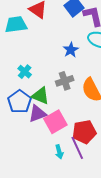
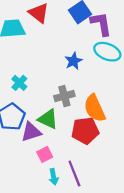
green triangle: (40, 96) -> (48, 119), moved
pink square: (55, 122) -> (45, 154), moved, size x0.6
red pentagon: (84, 132) -> (85, 131), moved

